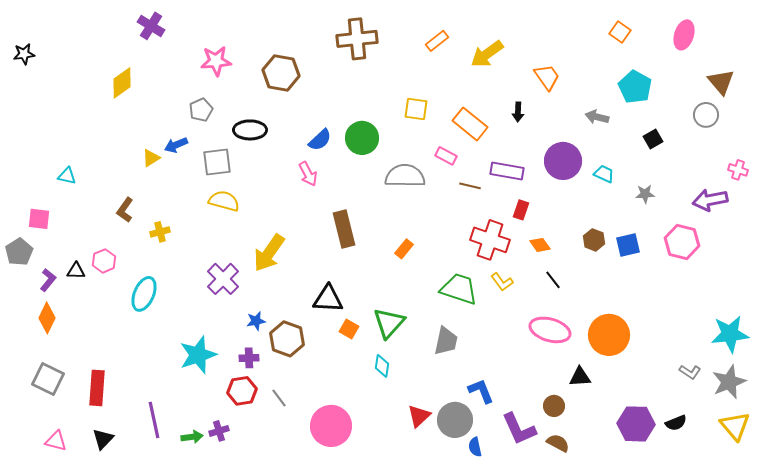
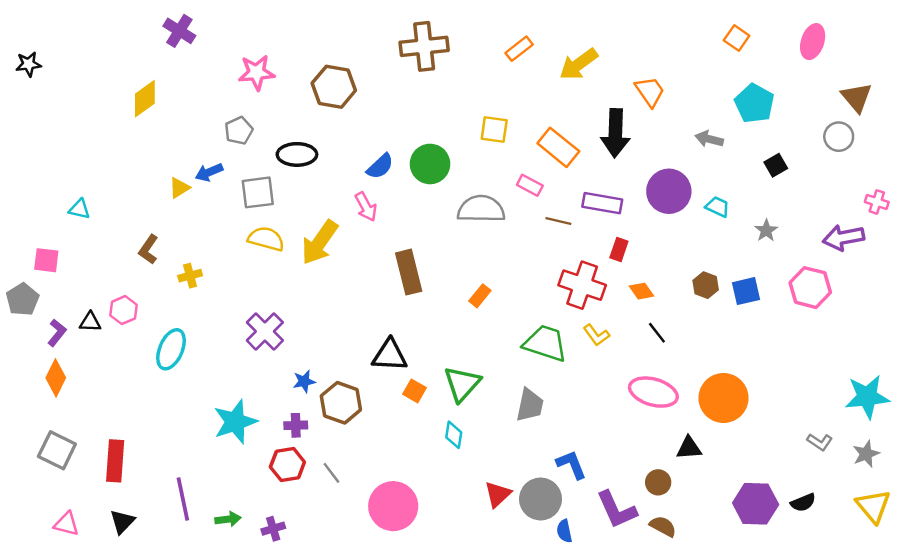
black arrow: (518, 112) -> (615, 133), size x2.0
gray star: (645, 194) -> (766, 230), turned -30
yellow arrow: (269, 253) -> (320, 242), moved
gray star: (729, 382) -> (866, 454), size x0.7
purple cross: (219, 431) -> (273, 529), moved

